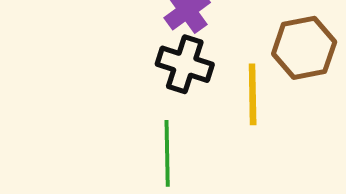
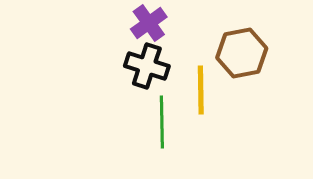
green line: (167, 153) -> (162, 122), moved

